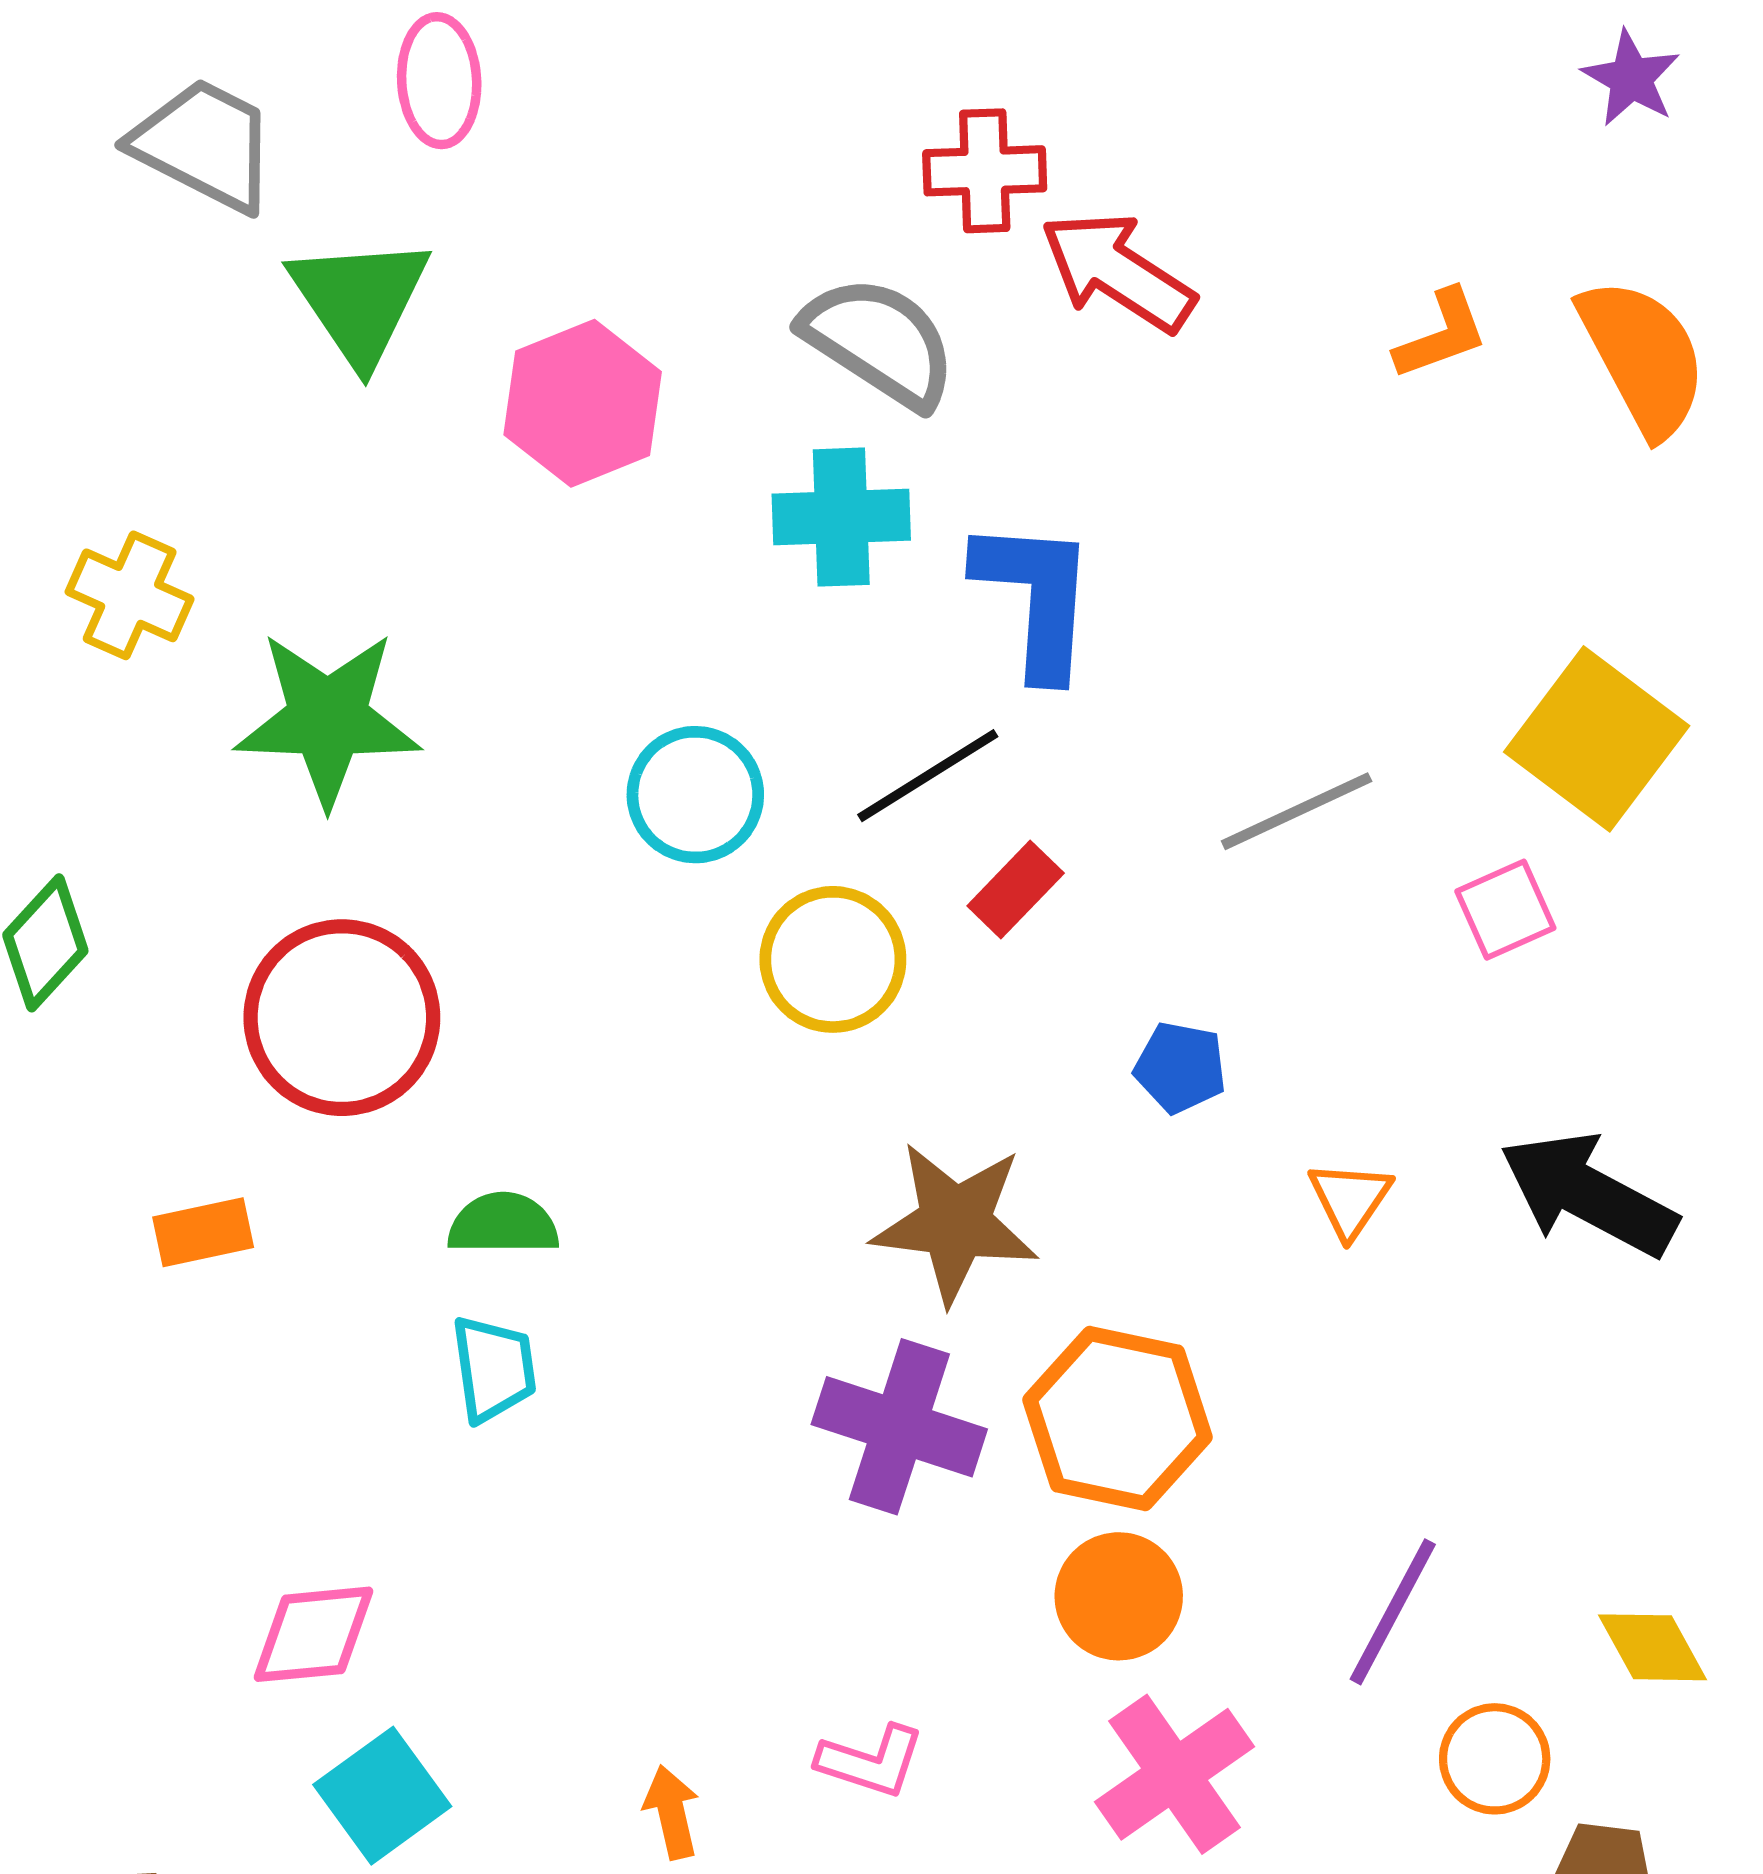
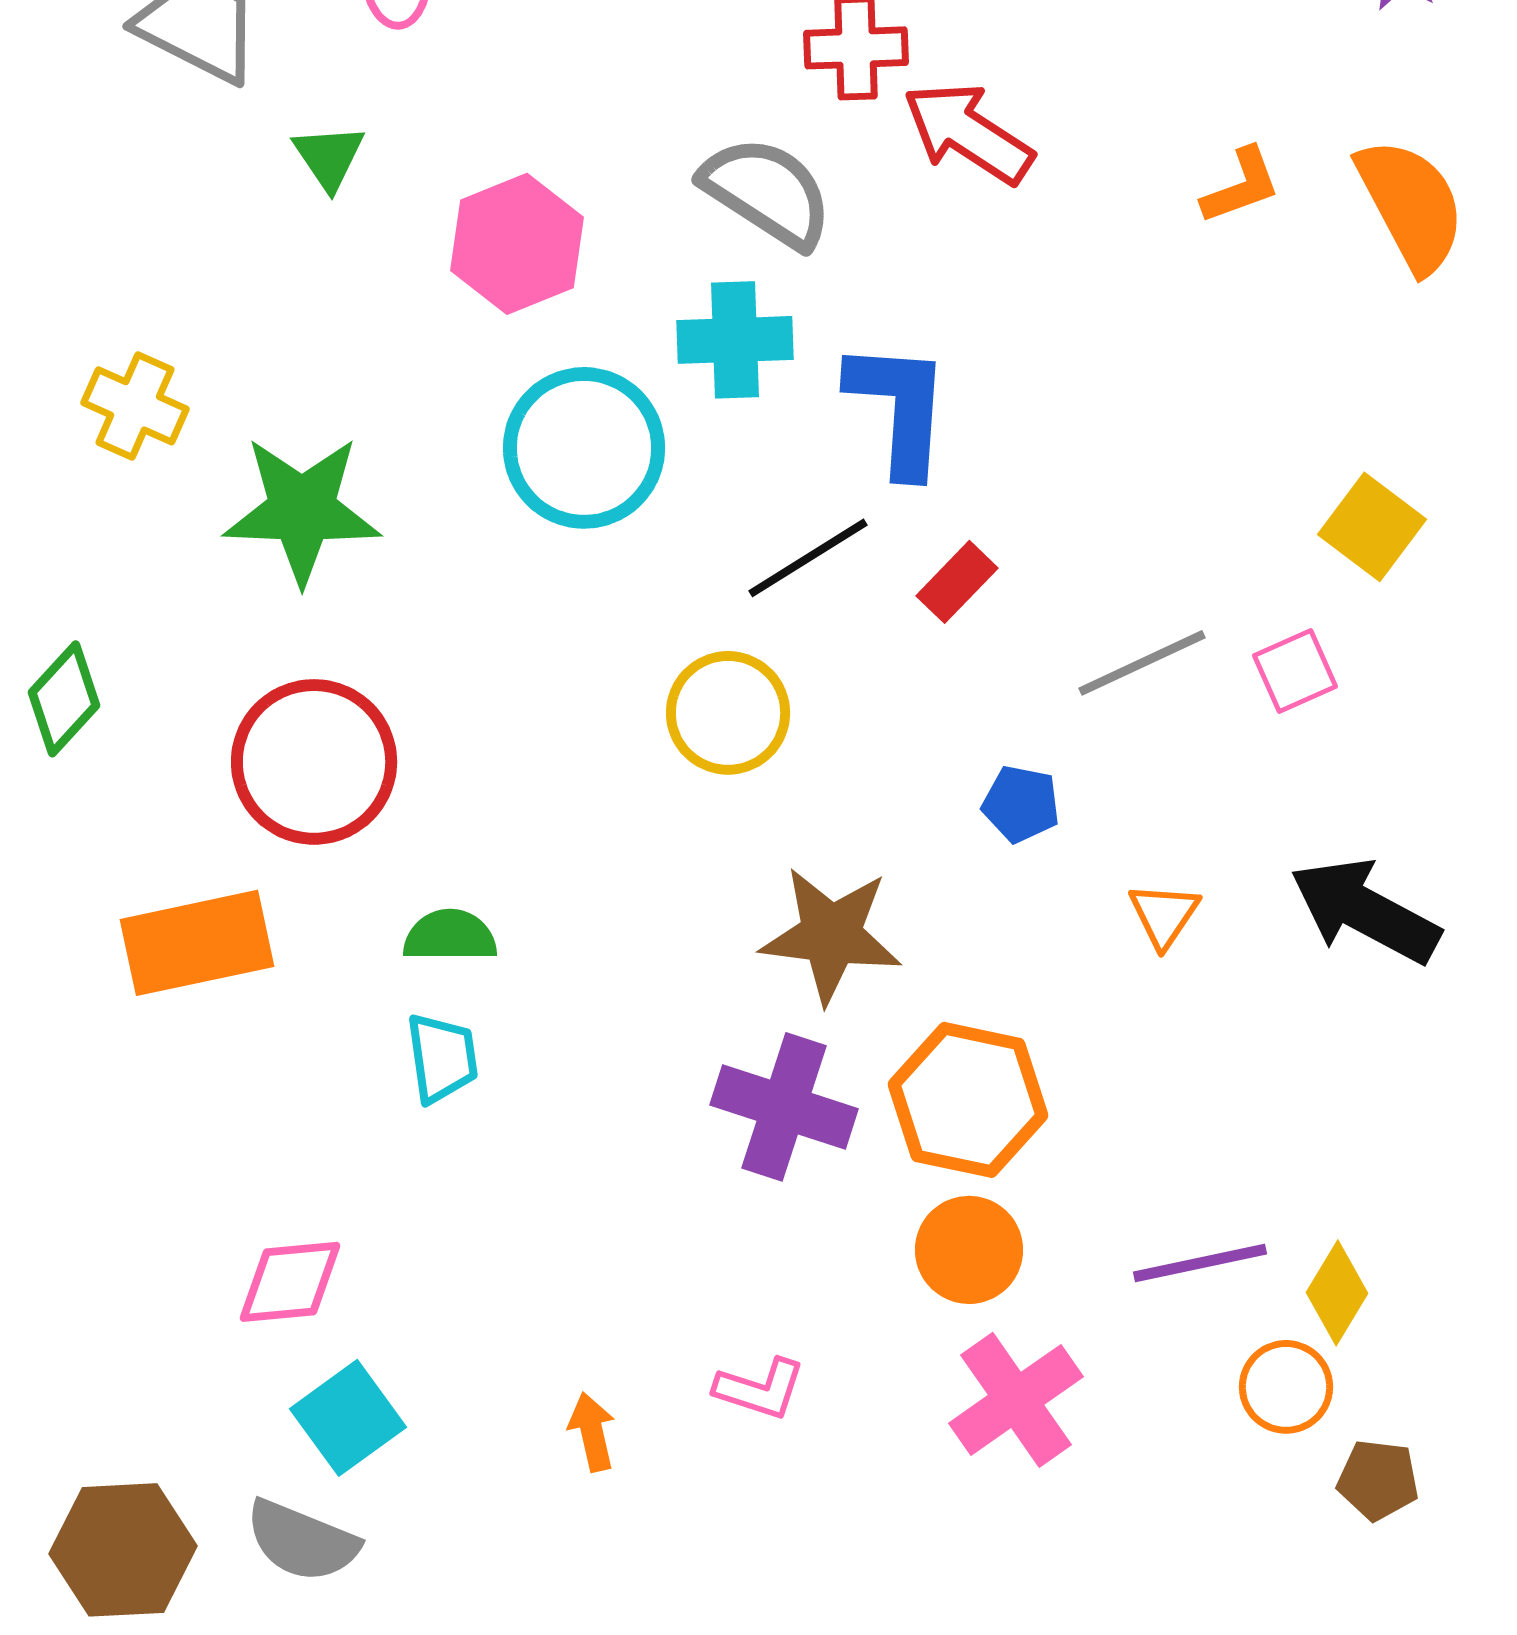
green triangle: (360, 300) -> (329, 157), size x0.6
yellow square: (1597, 739) -> (1372, 527), size x0.7
cyan circle: (695, 795) -> (584, 448), moved, size x1.4
gray line: (1297, 811) -> (1142, 663), moved
red rectangle: (1016, 890) -> (957, 582), moved
orange rectangle: (203, 1232) -> (197, 943), size x1.8
purple line: (1393, 1612) -> (1200, 1263), turned 50
yellow diamond: (1652, 1647) -> (1337, 1293), moved, turned 60

